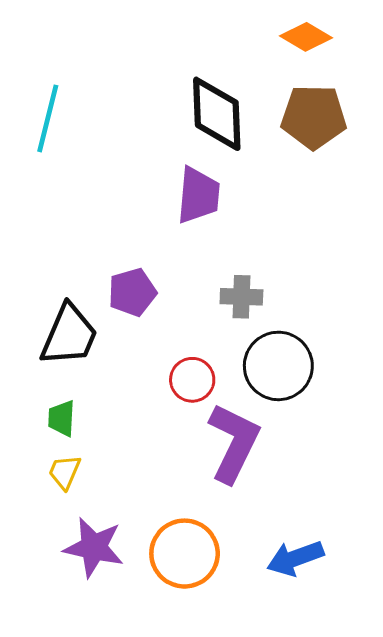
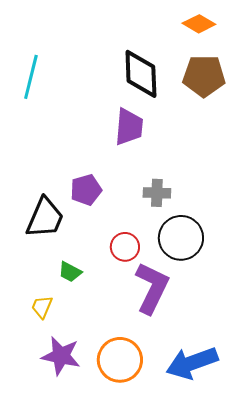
green trapezoid: (62, 418) -> (70, 272), moved, turned -65
blue arrow: (295, 558) -> (192, 363), size x1.4

